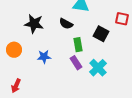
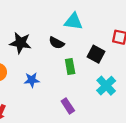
purple rectangle: (76, 63) -> (68, 106), moved
cyan cross: (98, 68) -> (106, 86), moved

